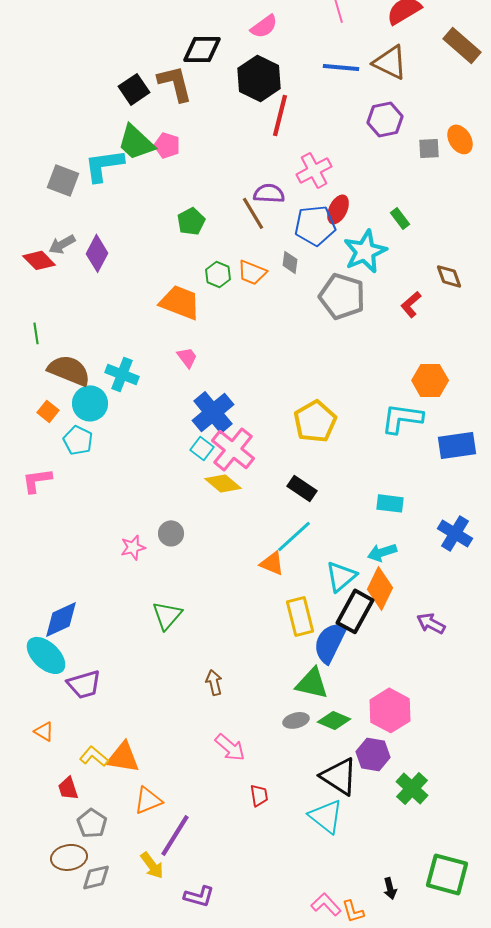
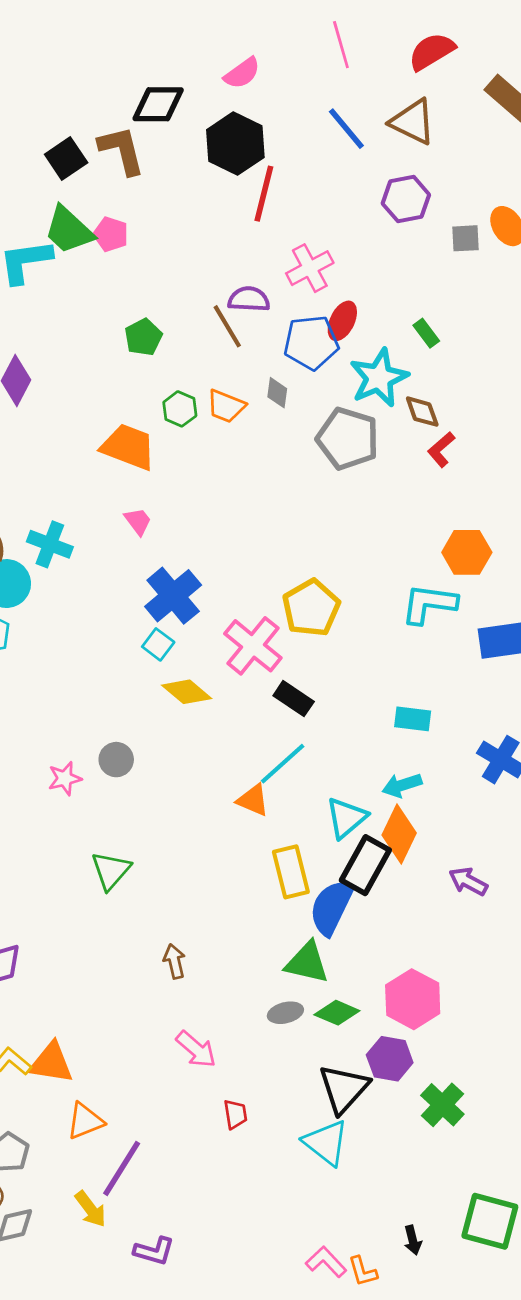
blue line: (341, 67) -> (346, 129), turned 45
brown diamond: (449, 276) -> (422, 412), moved
pink cross: (233, 449) -> (253, 646), moved
black triangle: (339, 776) -> (344, 1089), turned 39

